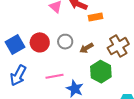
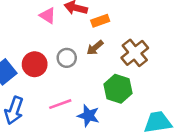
brown arrow: (86, 48) -> (95, 48), moved

